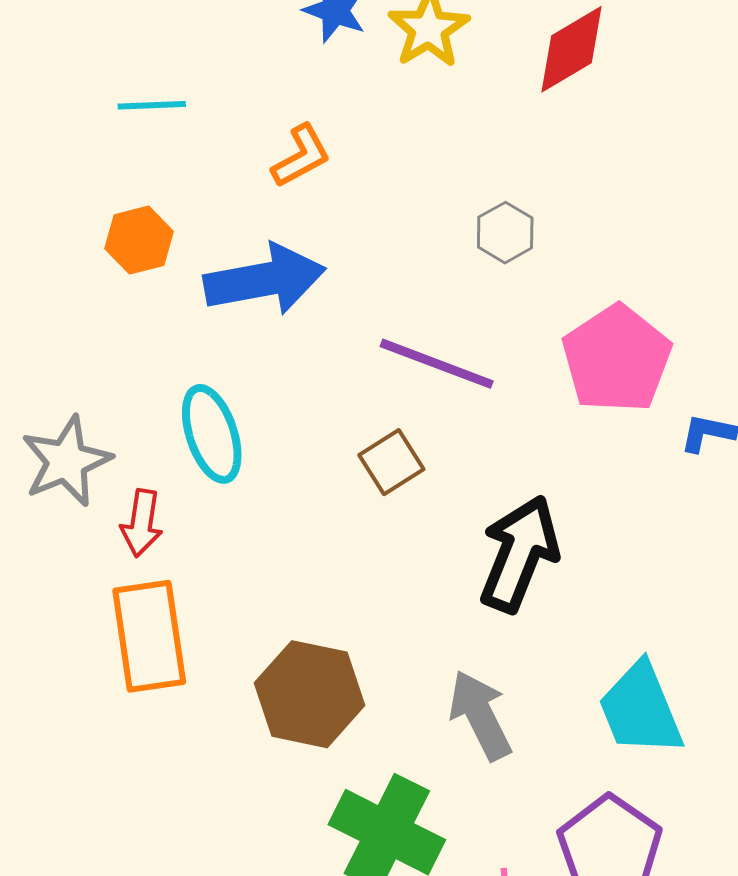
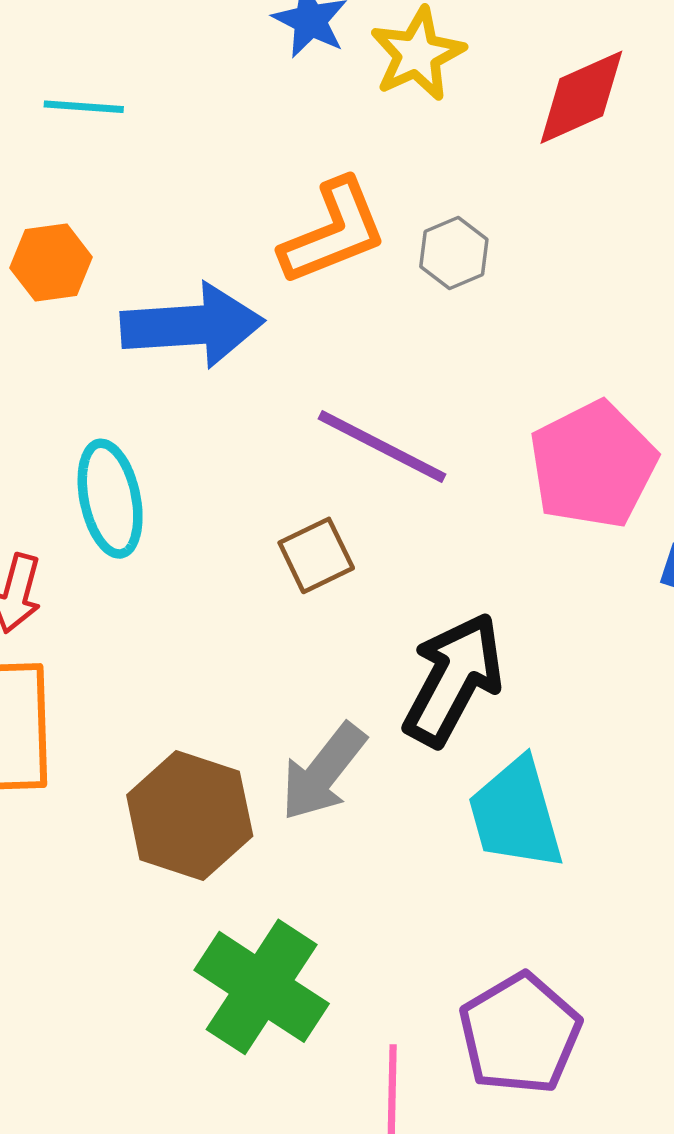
orange L-shape: (301, 156) -> (333, 232), moved, size x1.5
gray hexagon: (505, 233) -> (454, 253), moved
cyan trapezoid: (640, 709) -> (516, 814), moved
gray arrow: (480, 715) -> (323, 772), moved, turned -122

